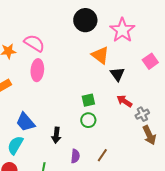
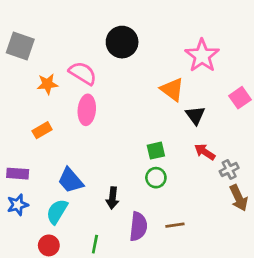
black circle: (85, 20) -> (122, 42), moved
brown line: (102, 155) -> (175, 225), turned 48
purple semicircle: (75, 156) -> (138, 226), size x1.5

